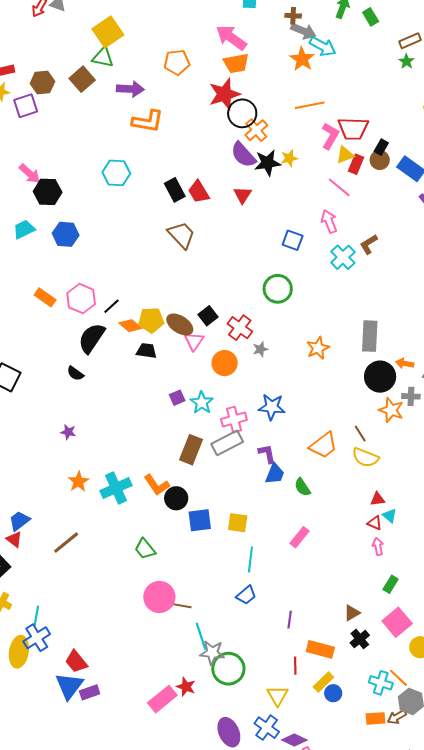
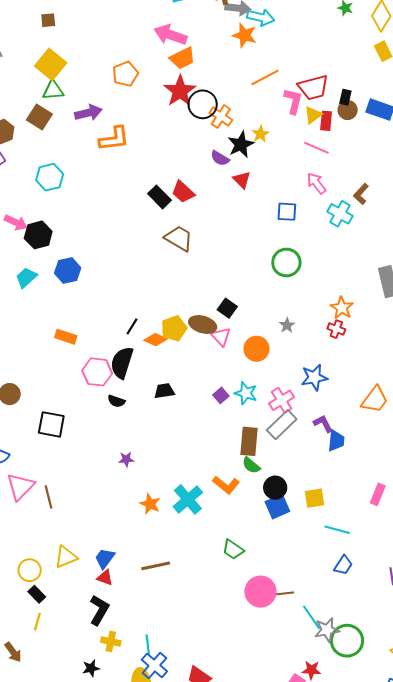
purple semicircle: (243, 155) -> (220, 158), moved, size x0.7
cyan hexagon: (116, 173) -> (50, 177), moved
red triangle: (243, 195) -> (242, 180), moved
pink hexagon: (81, 299) -> (97, 372), moved
red cross: (240, 328) -> (336, 329), moved, size x0.7
black trapezoid: (146, 351) -> (164, 391), moved
green semicircle: (302, 487) -> (251, 465), moved
black circle: (176, 498) -> (275, 488), moved
brown line: (66, 543) -> (156, 566), turned 44
cyan line: (250, 559) -> (337, 530), turned -65

